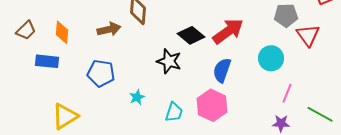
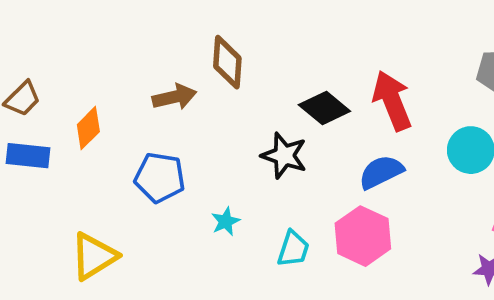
red arrow: (228, 31) -> (392, 101), turned -76
orange diamond: (62, 32) -> (88, 128), moved, turned 40
blue rectangle: (47, 61) -> (28, 156), moved
blue semicircle: (222, 70) -> (381, 172), turned 45

